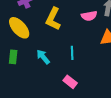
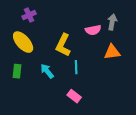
yellow L-shape: (53, 19) -> (63, 45), moved

